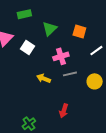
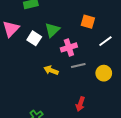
green triangle: (50, 29) -> (52, 30), moved
red arrow: (64, 111) -> (80, 104), moved

